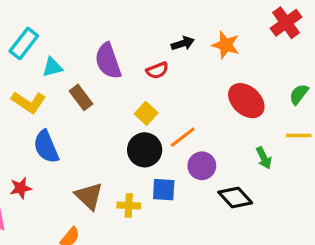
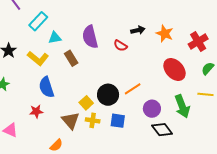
red cross: (286, 23) -> (198, 41), moved
red semicircle: (157, 70) -> (120, 46), turned 48
yellow square: (146, 113) -> (86, 103), moved
green arrow: (264, 158) -> (182, 106), size x1.6
purple circle: (202, 166) -> (152, 109), moved
red star: (21, 188) -> (36, 111), moved
yellow cross: (129, 206) -> (93, 120), moved

